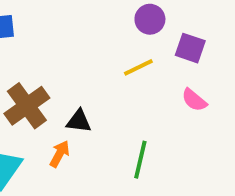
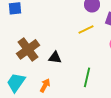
orange arrow: (60, 154) -> (45, 85), moved

